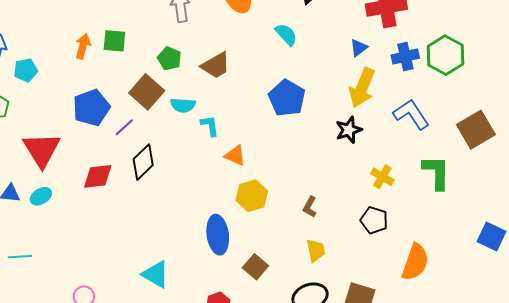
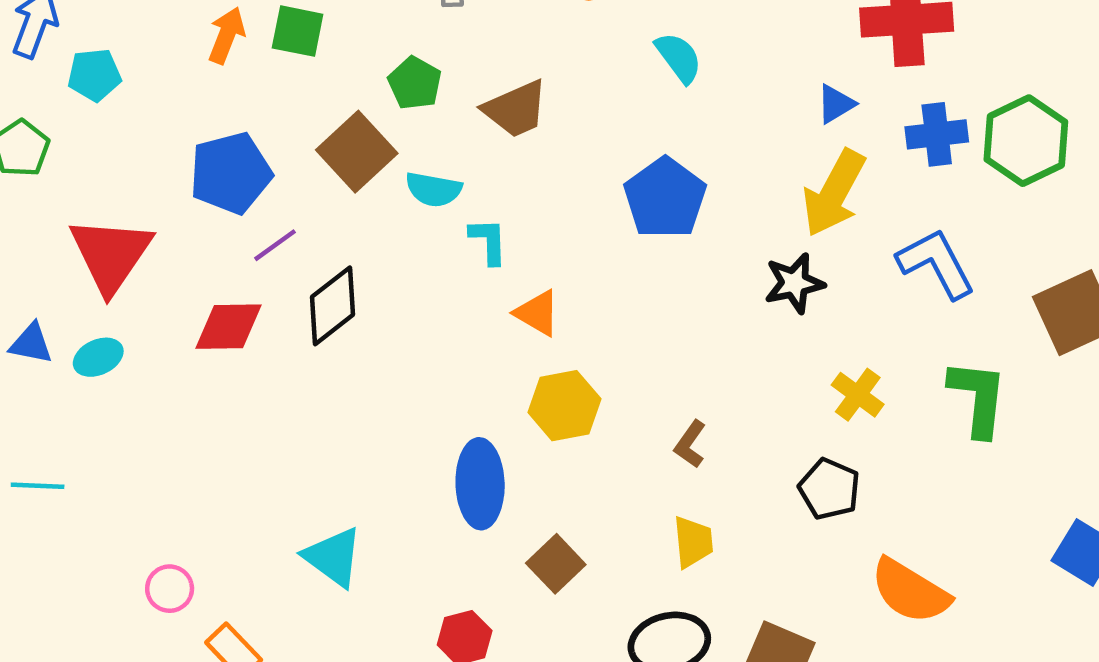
purple line: (124, 127) -> (275, 245), moved
orange semicircle: (415, 262) -> (910, 591), turned 96

